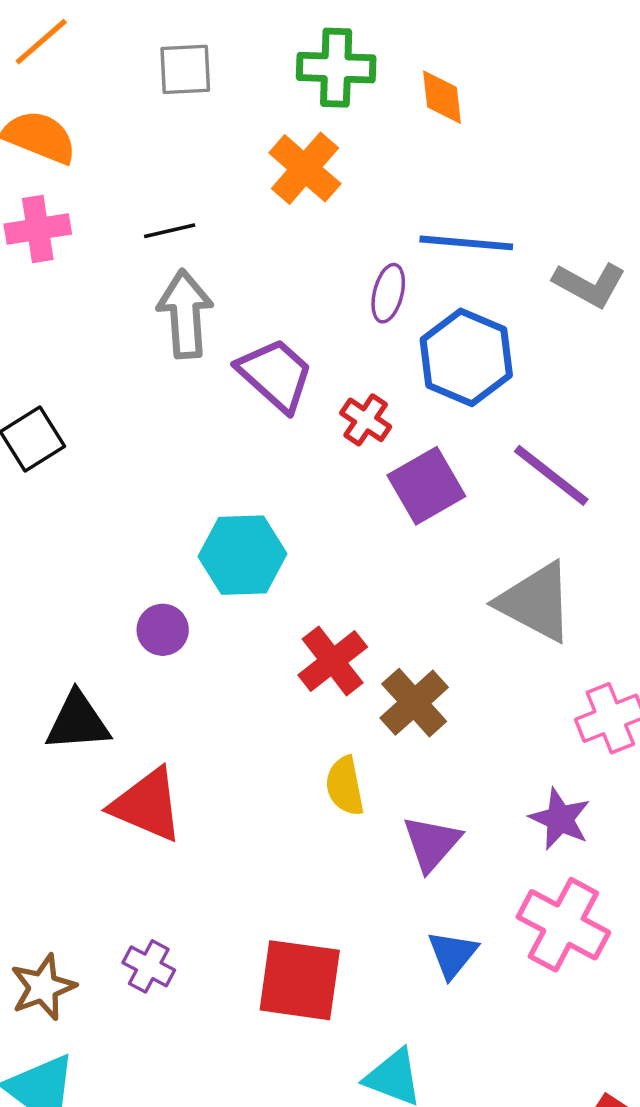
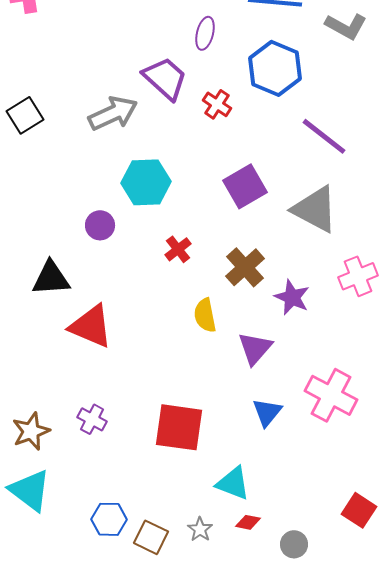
purple ellipse: (388, 293) -> (205, 33), moved
gray arrow: (185, 314) -> (113, 113), moved, turned 69
purple square: (426, 486) -> (245, 186), moved
red cross: (333, 661) -> (178, 249), moved, size x0.7
purple star: (560, 819) -> (292, 297), moved

